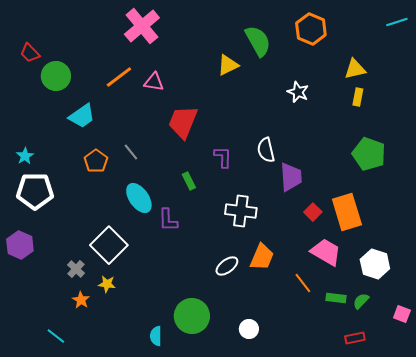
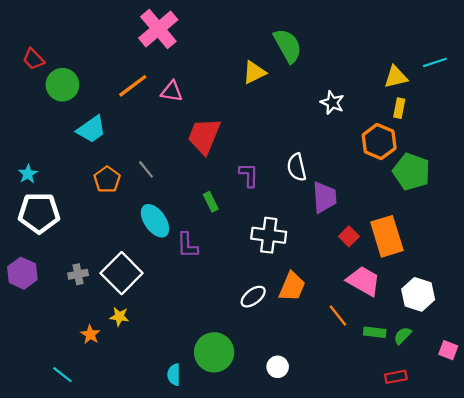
cyan line: (397, 22) -> (435, 62), moved
orange hexagon: (311, 29) -> (379, 142), moved
gray cross: (76, 269) -> (78, 274), moved, turned 36

